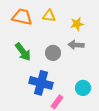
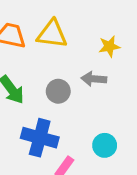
yellow triangle: (49, 16) -> (52, 34), size x1.5
yellow star: (77, 24) -> (109, 46), moved

